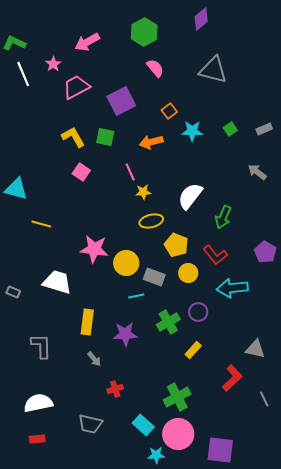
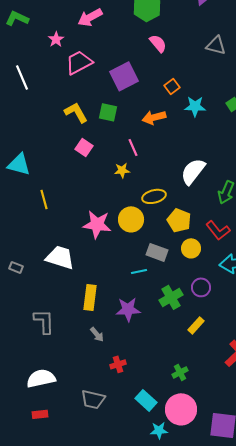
gray triangle: (213, 70) -> (216, 45), size x0.7
white line: (23, 74) -> (22, 77), moved
yellow star: (143, 192) -> (122, 170), moved
yellow line: (41, 224) -> (44, 199), turned 60
yellow circle: (126, 263) -> (131, 219), moved
green cross: (177, 397) -> (180, 372), size x0.6

